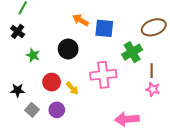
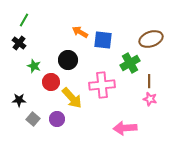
red circle: (52, 82) -> (51, 82), moved
yellow arrow: (72, 88) -> (72, 98), size x1.6

